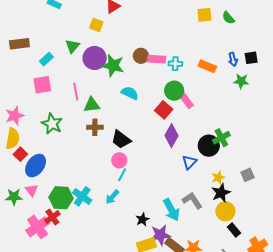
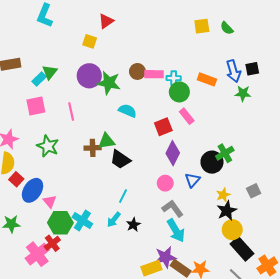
green triangle: (72, 46) -> (50, 72), moved
blue arrow: (233, 59) -> (233, 71), size x1.5
green circle: (174, 91) -> (179, 92), moved
green triangle: (92, 105) -> (106, 141), moved
red square: (164, 110) -> (163, 127), turned 30
pink circle: (119, 160) -> (165, 183), moved
pink triangle: (32, 190) -> (50, 201), moved
gray L-shape: (192, 200) -> (173, 208), moved
black star: (142, 219) -> (133, 225), moved
black rectangle: (234, 230) -> (242, 249), size x1.6

